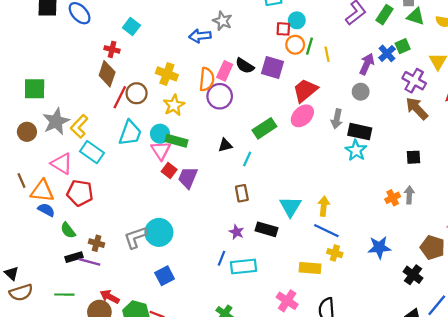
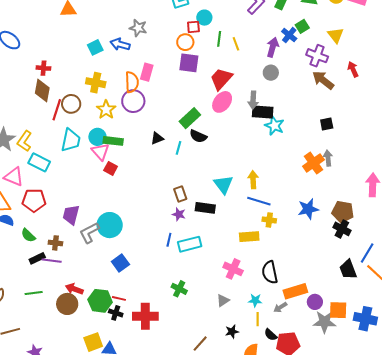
cyan square: (131, 27) -> (95, 47), moved, turned 35
blue arrow: (200, 36) -> (120, 44), turned 30
orange circle: (295, 45) -> (185, 42), moved
black semicircle: (245, 66) -> (198, 136), moved
purple circle: (220, 96) -> (133, 101), moved
black rectangle: (360, 132) -> (263, 112), moved
purple trapezoid: (188, 178) -> (71, 215), moved
brown rectangle: (242, 193) -> (180, 194), moved
orange cross: (393, 198) -> (313, 163), size x1.5
brown pentagon: (433, 247) -> (343, 212), moved

